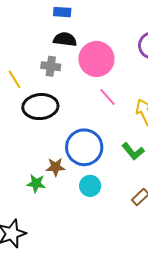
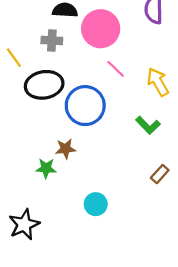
blue circle: (84, 147) -> (85, 106), moved
cyan circle: (90, 186) -> (96, 204), moved

